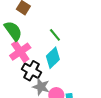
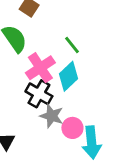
pink cross: (20, 52) -> (40, 68), moved

